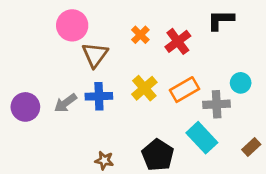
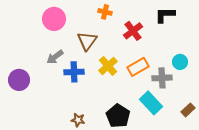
orange cross: (140, 35) -> (105, 12), moved, turned -32
brown triangle: (95, 55) -> (87, 41), moved
gray arrow: (65, 103) -> (55, 57), moved

